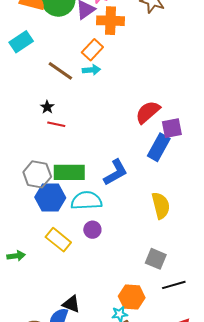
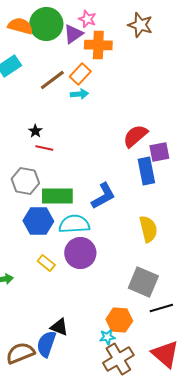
brown line: (60, 71) -> (52, 80), moved, turned -72
blue rectangle: (159, 147) -> (146, 171), turned -40
gray hexagon: (37, 174) -> (25, 181), moved
purple circle: (92, 230) -> (80, 253), size x1.8
yellow rectangle: (58, 240) -> (46, 263), size x0.7
gray square: (156, 259) -> (143, 282), size x1.4

